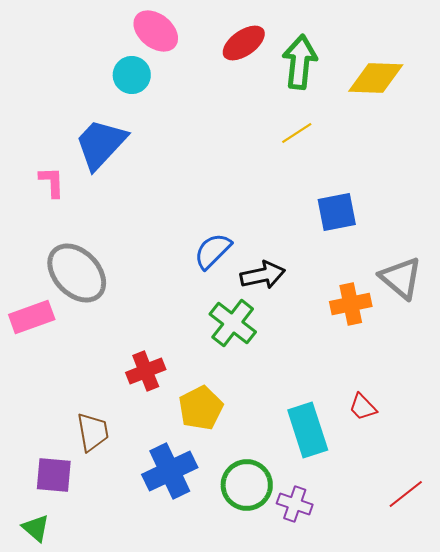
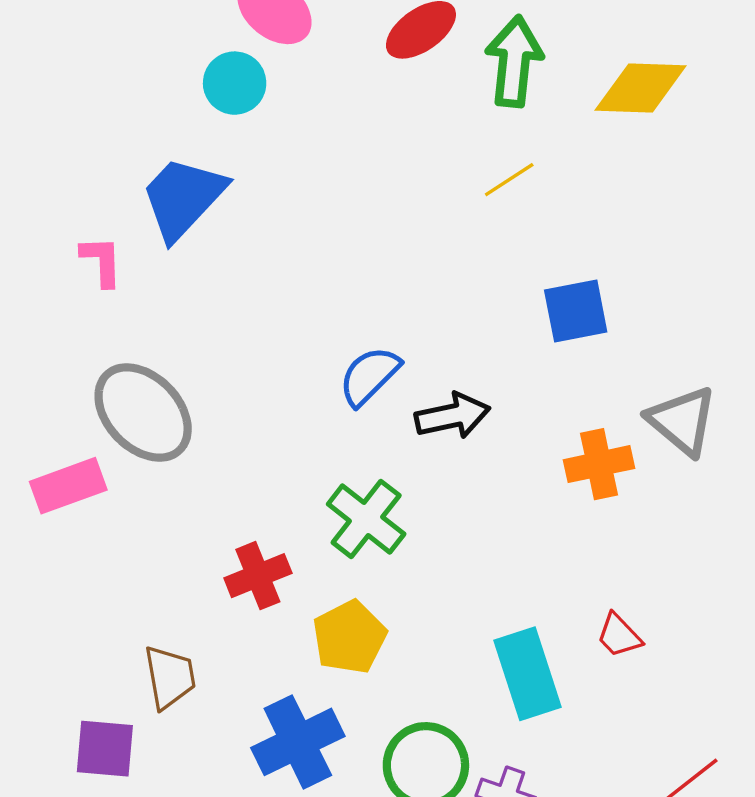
green cross: (233, 323) -> (366, 519), moved

